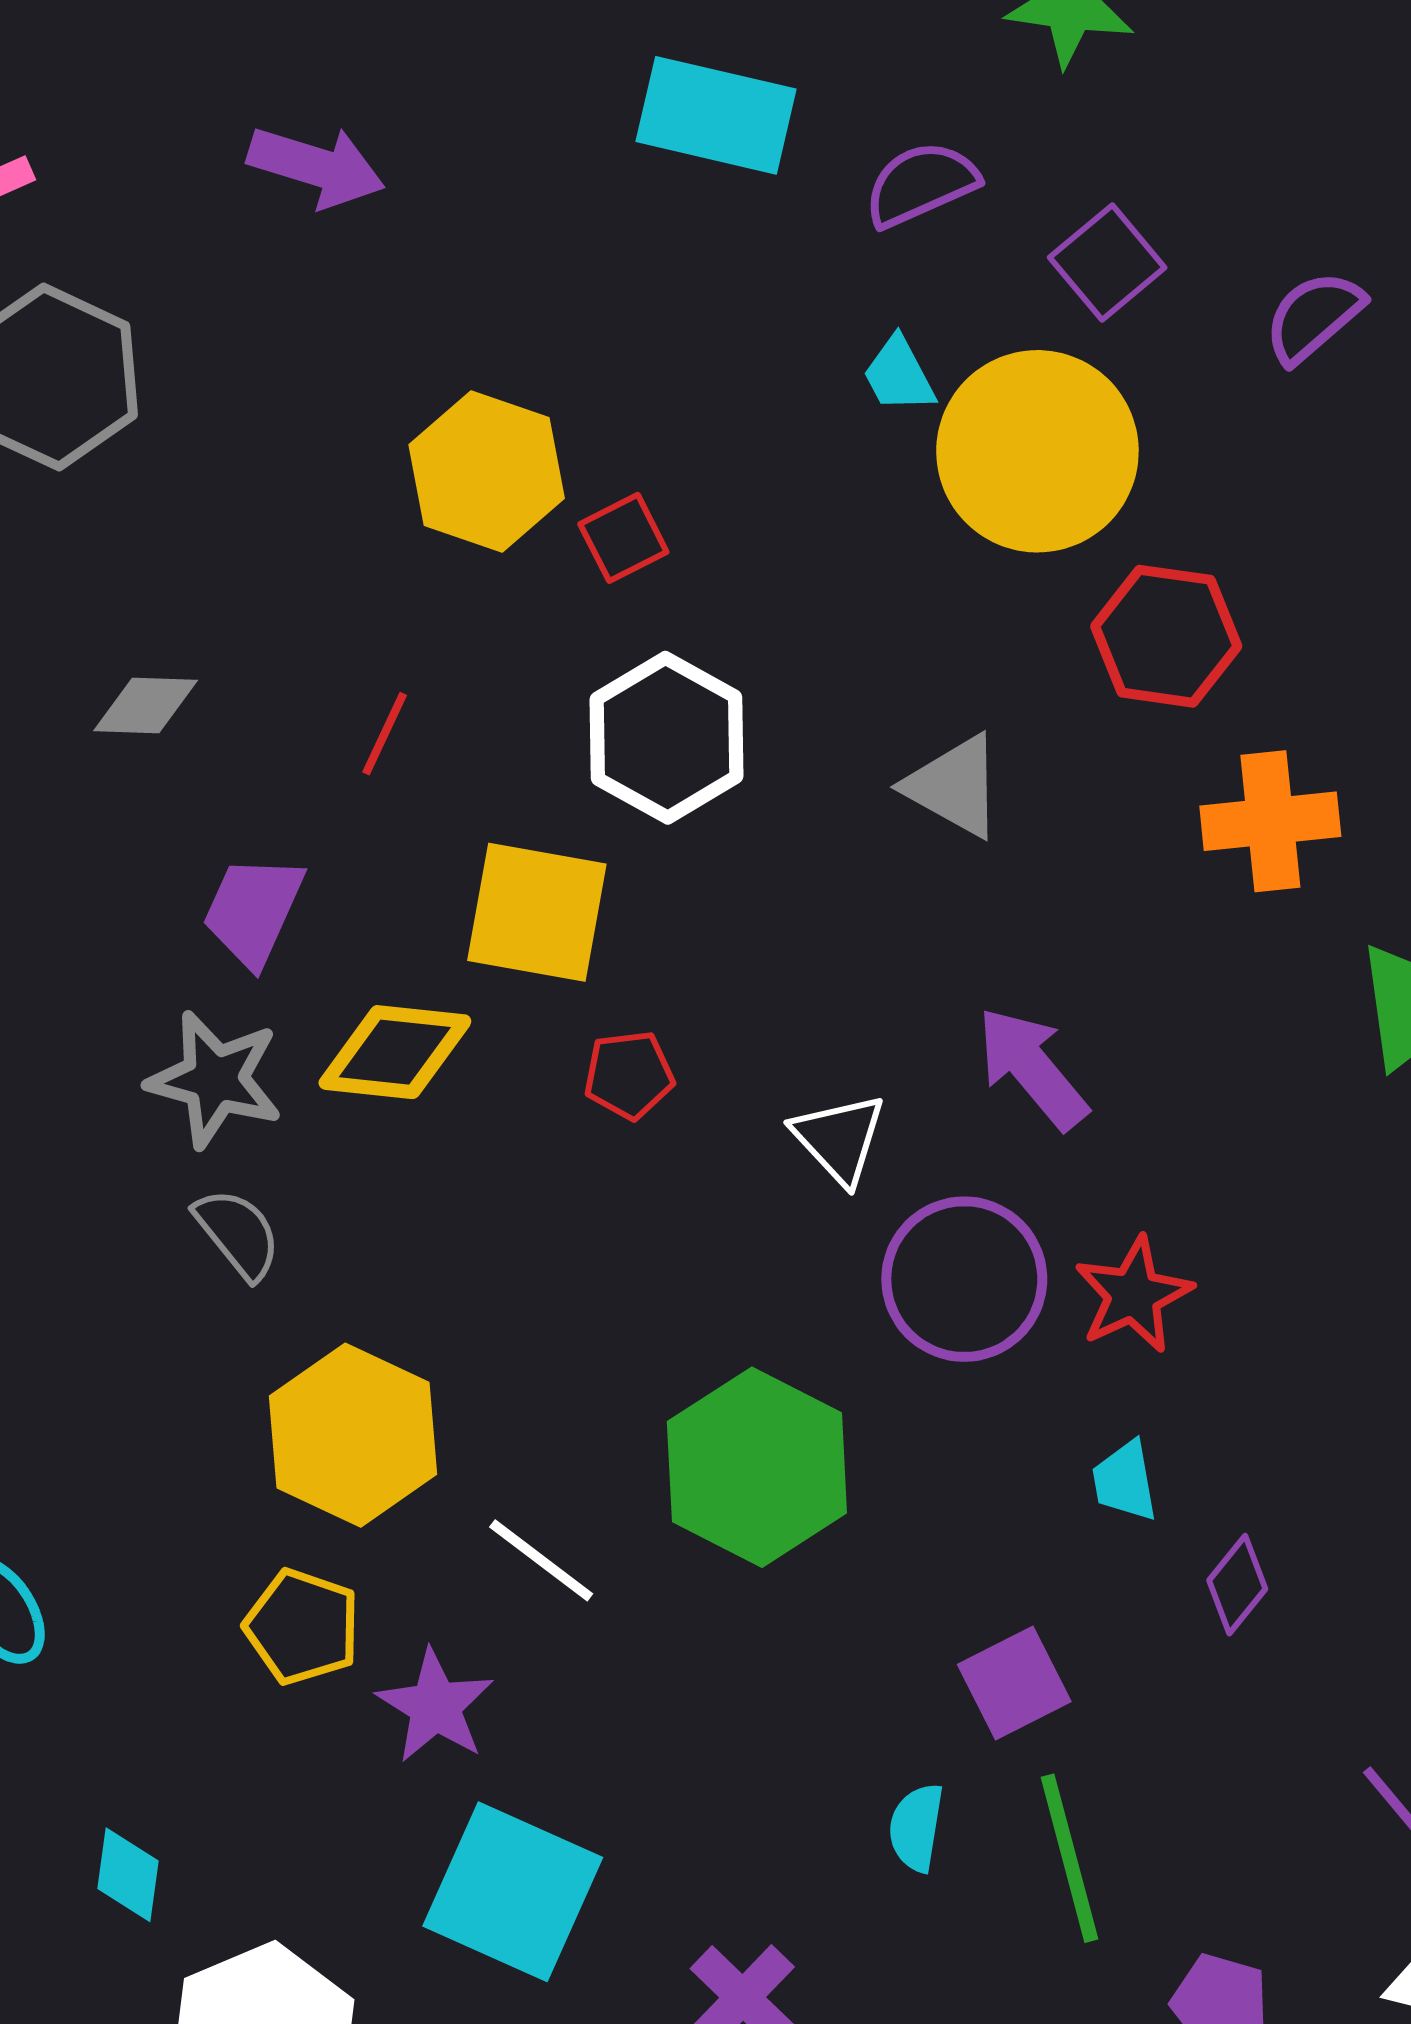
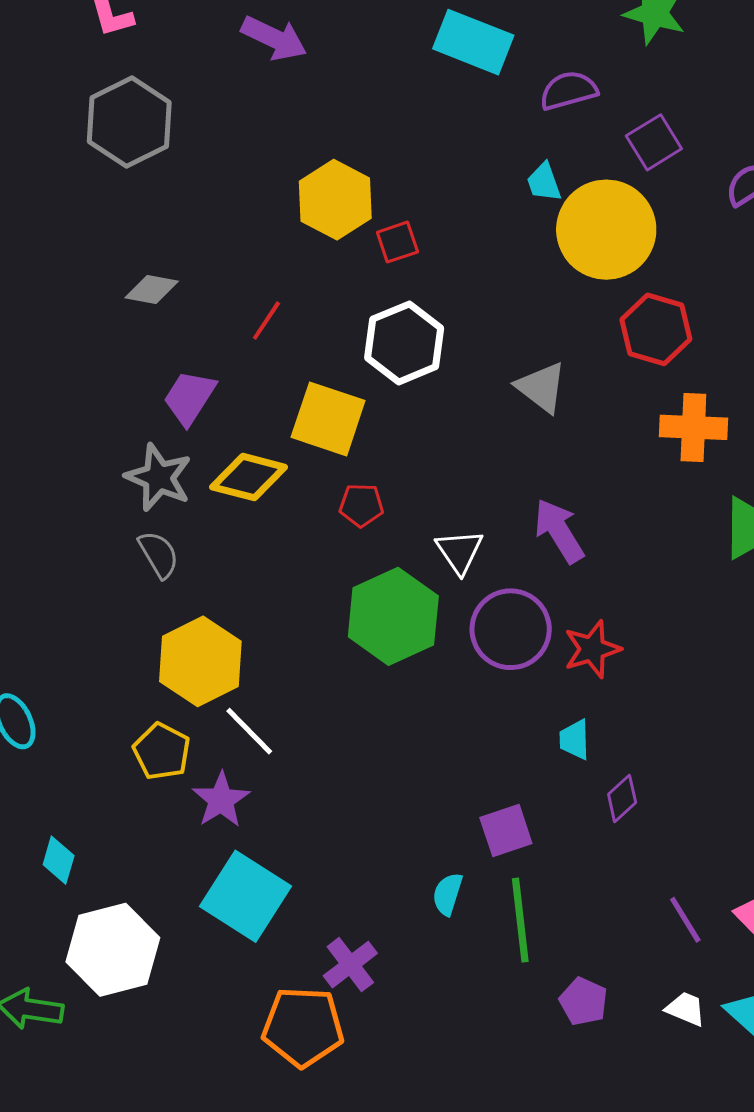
green hexagon: (757, 1467) -> (393, 616), moved
white line: (541, 1560) -> (249, 731), moved

